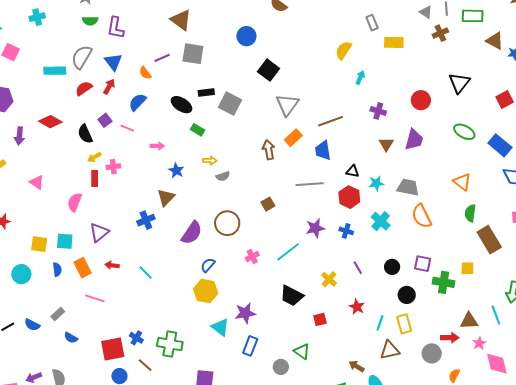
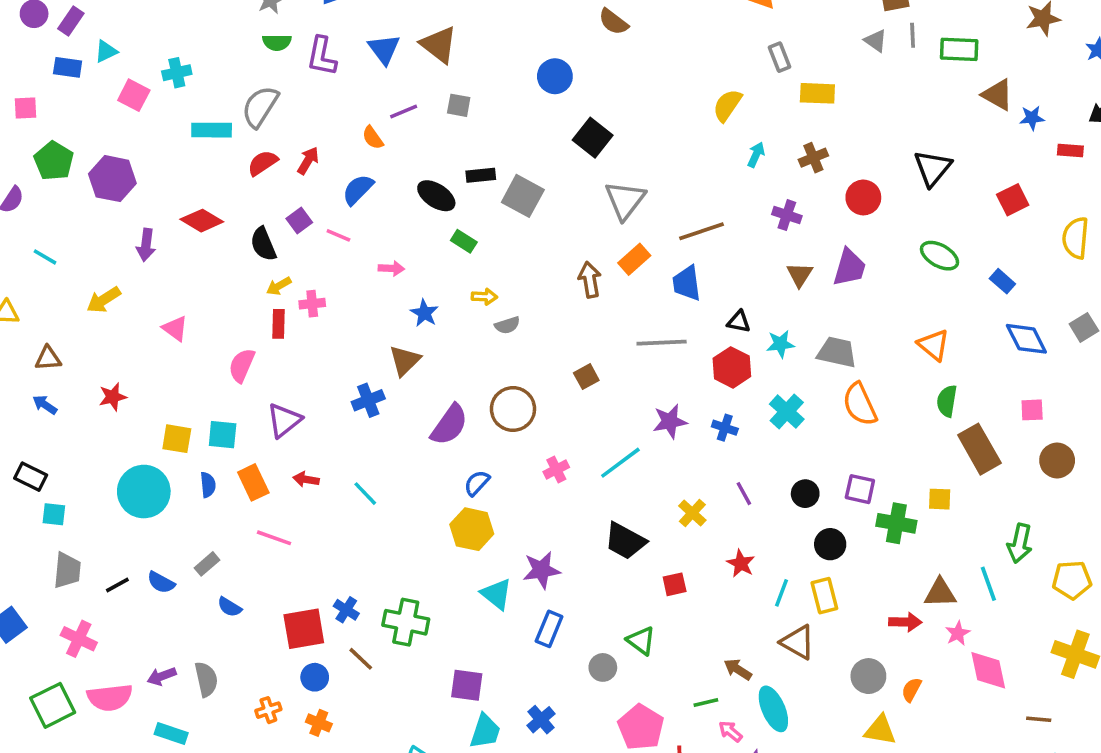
cyan cross: (37, 17) -> (177, 73), moved
brown cross: (440, 33) -> (813, 158), moved
gray square: (193, 54) -> (459, 105), size x0.6
blue triangle: (113, 62) -> (384, 49), moved
blue rectangle: (500, 145) -> (1002, 281), size x0.6
cyan circle: (21, 274) -> (144, 492), size x1.5
brown triangle: (390, 350) -> (798, 642), turned 40
gray circle: (432, 353) -> (868, 676), moved

